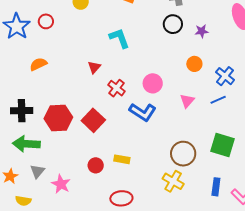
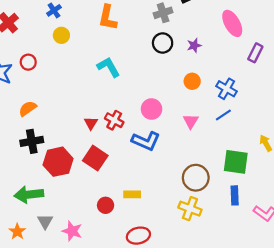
red triangle: (94, 67) -> (91, 123), moved
black cross: (22, 111) -> (32, 141), moved
blue rectangle: (216, 187) -> (235, 195), moved

